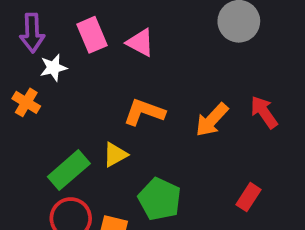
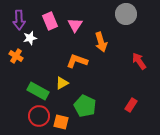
pink triangle: (140, 43) -> (75, 25), turned 35
orange arrow: (212, 120) -> (101, 42), moved, turned -60
green rectangle: (69, 170) -> (38, 91), turned 70

